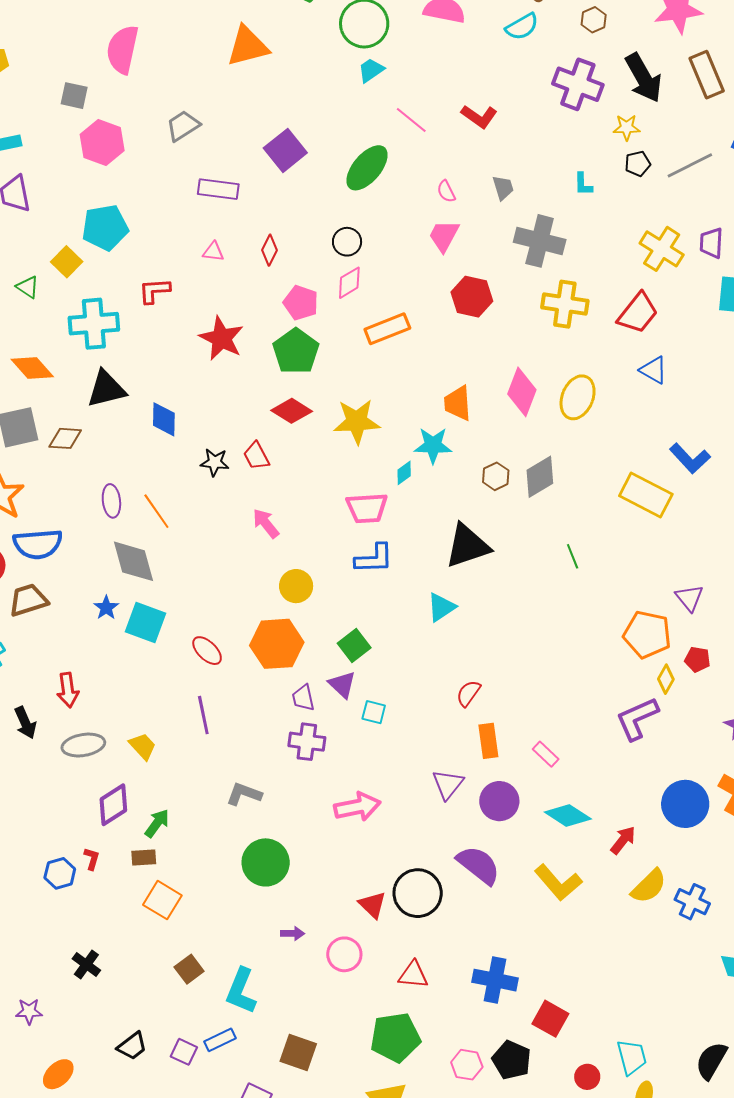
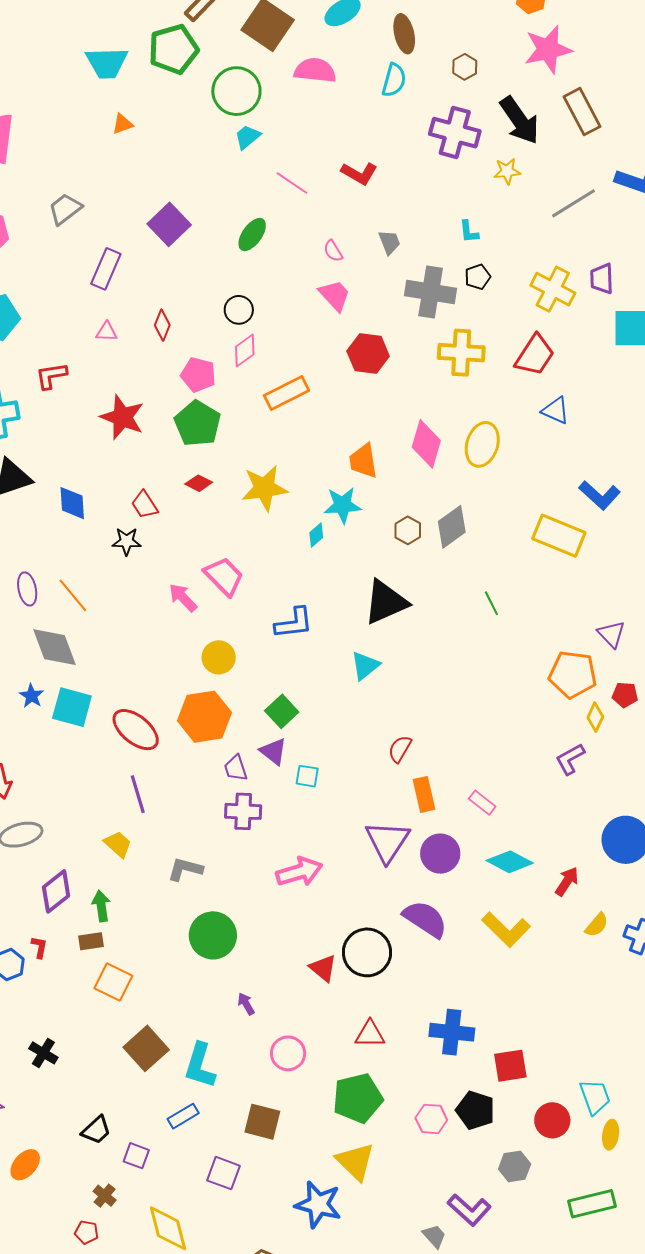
cyan semicircle: (522, 27) -> (394, 80), turned -40
orange triangle: (248, 46) -> (122, 124), size x0.5
black pentagon: (638, 164) -> (478, 277), moved
green ellipse: (367, 168) -> (252, 235), size x0.7
purple rectangle: (218, 189) -> (106, 269), turned -69
pink trapezoid: (444, 236) -> (335, 295), turned 114
red diamond: (292, 411) -> (199, 483), size x0.7
red trapezoid: (256, 456) -> (145, 505), moved
pink trapezoid: (367, 508) -> (224, 576), moved, turned -126
red ellipse: (207, 651) -> (136, 730), size x1.5
purple L-shape: (637, 719) -> (570, 759), size x0.7
yellow trapezoid: (143, 746) -> (118, 844), moved
purple triangle: (448, 784) -> (387, 841), size x1.4
green arrow: (157, 823) -> (101, 906), turned -40
yellow semicircle: (649, 886) -> (597, 925), size x0.7
purple arrow: (293, 934) -> (246, 1004), turned -115
pink circle: (344, 954) -> (288, 1053), moved
brown square: (189, 969) -> (146, 1048), size x1.5
red square: (550, 1019) -> (510, 1066), turned -33
purple square: (184, 1052) -> (136, 1156), moved
red circle: (587, 1077) -> (552, 1120), size x1.4

